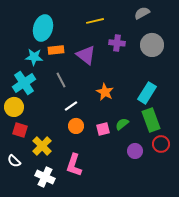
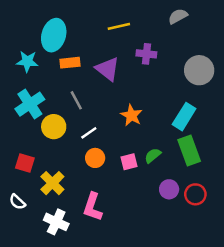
gray circle: (152, 45) -> (199, 70), moved
cyan star: (34, 57) -> (27, 61), moved
yellow circle: (14, 107) -> (54, 127), moved
red circle: (161, 144) -> (195, 194), moved

